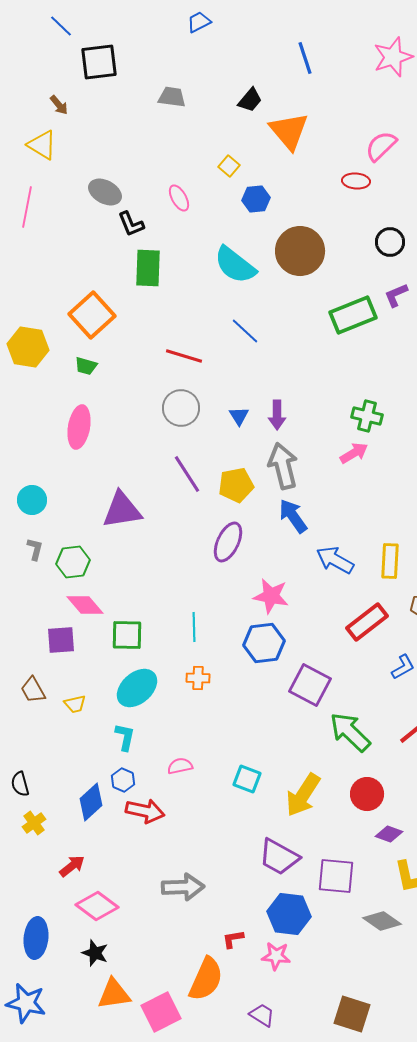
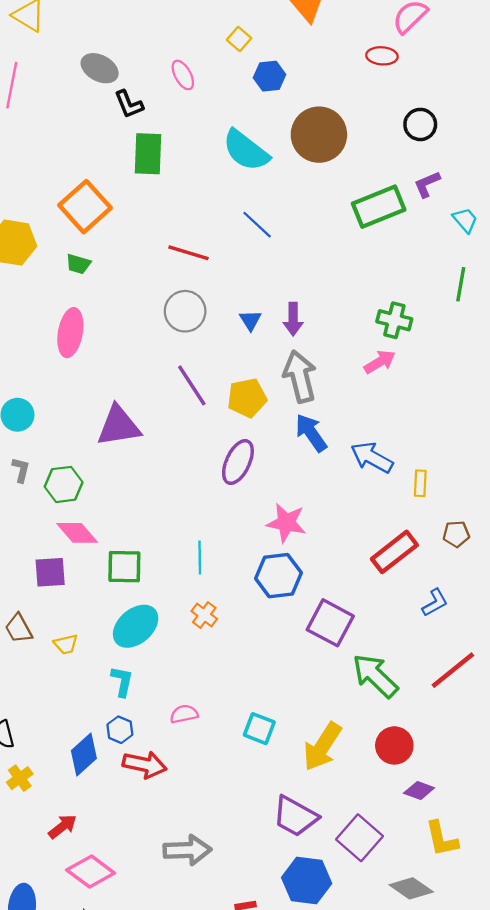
blue arrow: (335, 560) -> (372, 457), moved
yellow rectangle: (390, 561) -> (420, 483), size x0.7
orange cross: (198, 678) -> (204, 615), turned 35
purple square: (336, 876) -> (359, 838), turned 36

